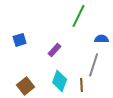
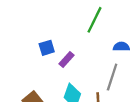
blue square: (20, 40) -> (47, 48), moved

